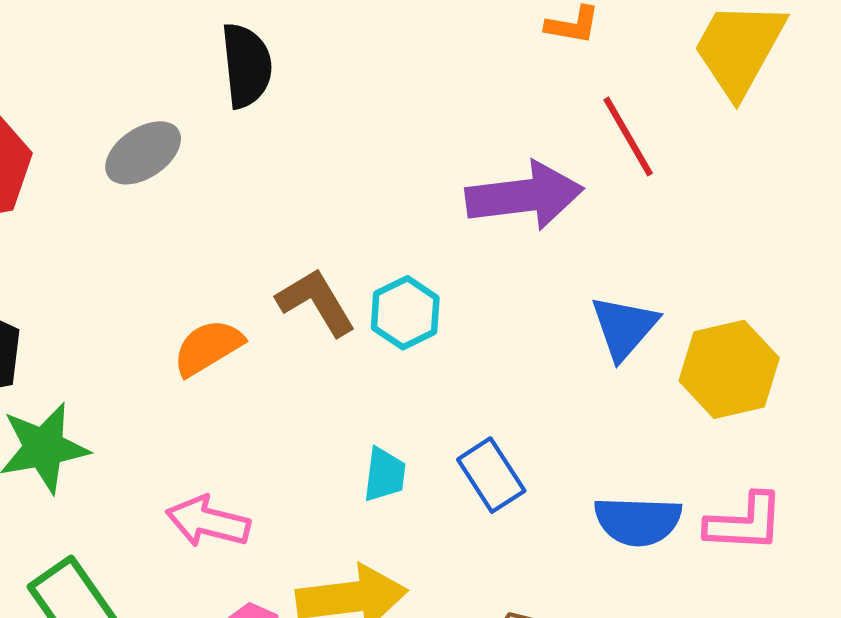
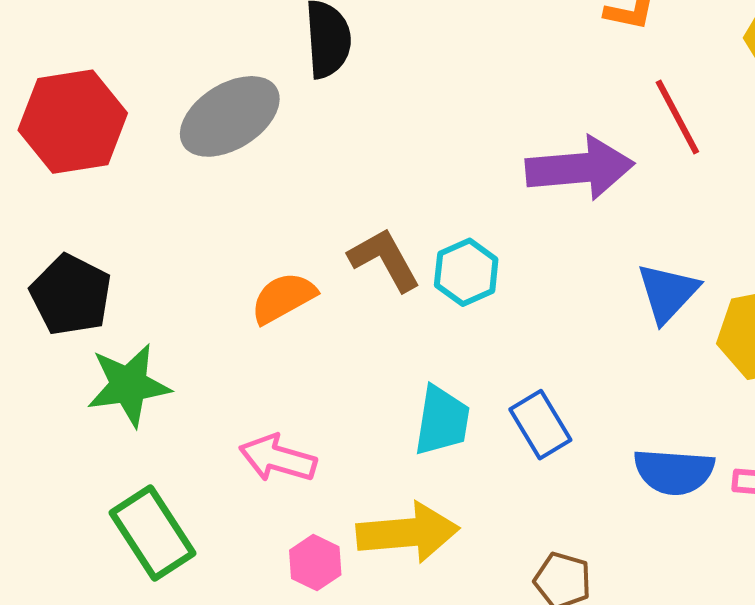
gray ellipse: (143, 153) -> (230, 116), size x1.4
cyan trapezoid: (385, 475) -> (442, 421), size x1.4

